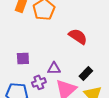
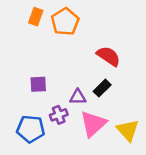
black rectangle: (86, 73) -> (102, 88), moved

